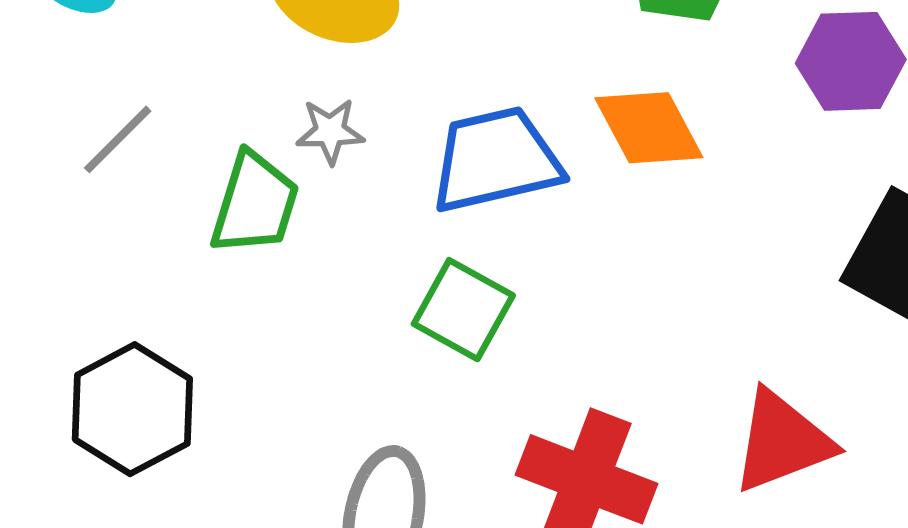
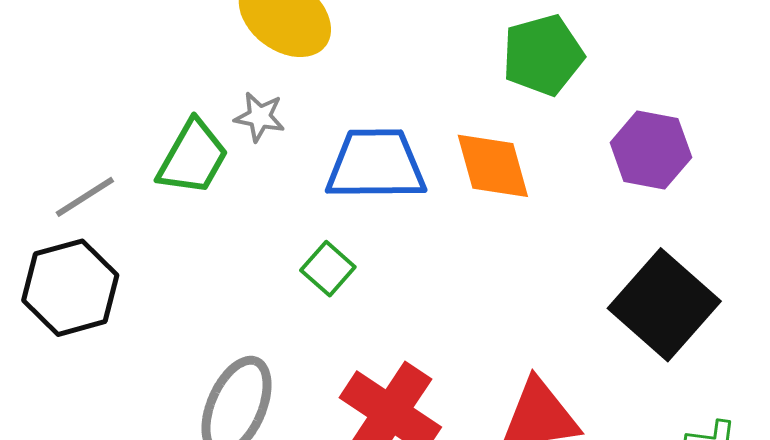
gray line: (118, 139) -> (85, 197), moved
green square: (463, 310) -> (328, 269), size x0.7

